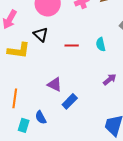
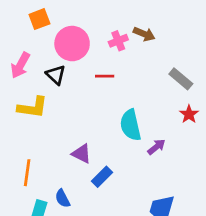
black triangle: (41, 34) -> (56, 75), moved
cyan semicircle: (101, 44) -> (131, 125), moved, size x1.6
red line: (72, 45) -> (105, 76), moved

